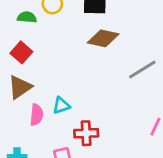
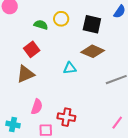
cyan triangle: (61, 105) -> (70, 68), moved
pink semicircle: (37, 115) -> (37, 107), moved

